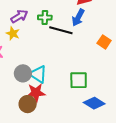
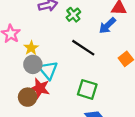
green cross: (45, 18) -> (73, 15), turned 32
black line: (61, 30) -> (83, 48), moved
yellow star: (13, 33) -> (31, 48), moved

